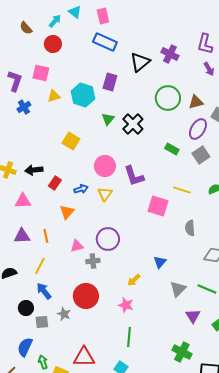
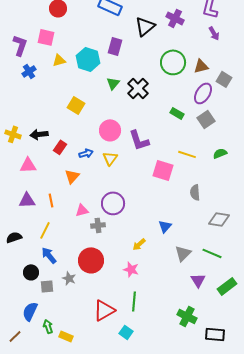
red triangle: (84, 357) -> (104, 310), moved, turned -30

